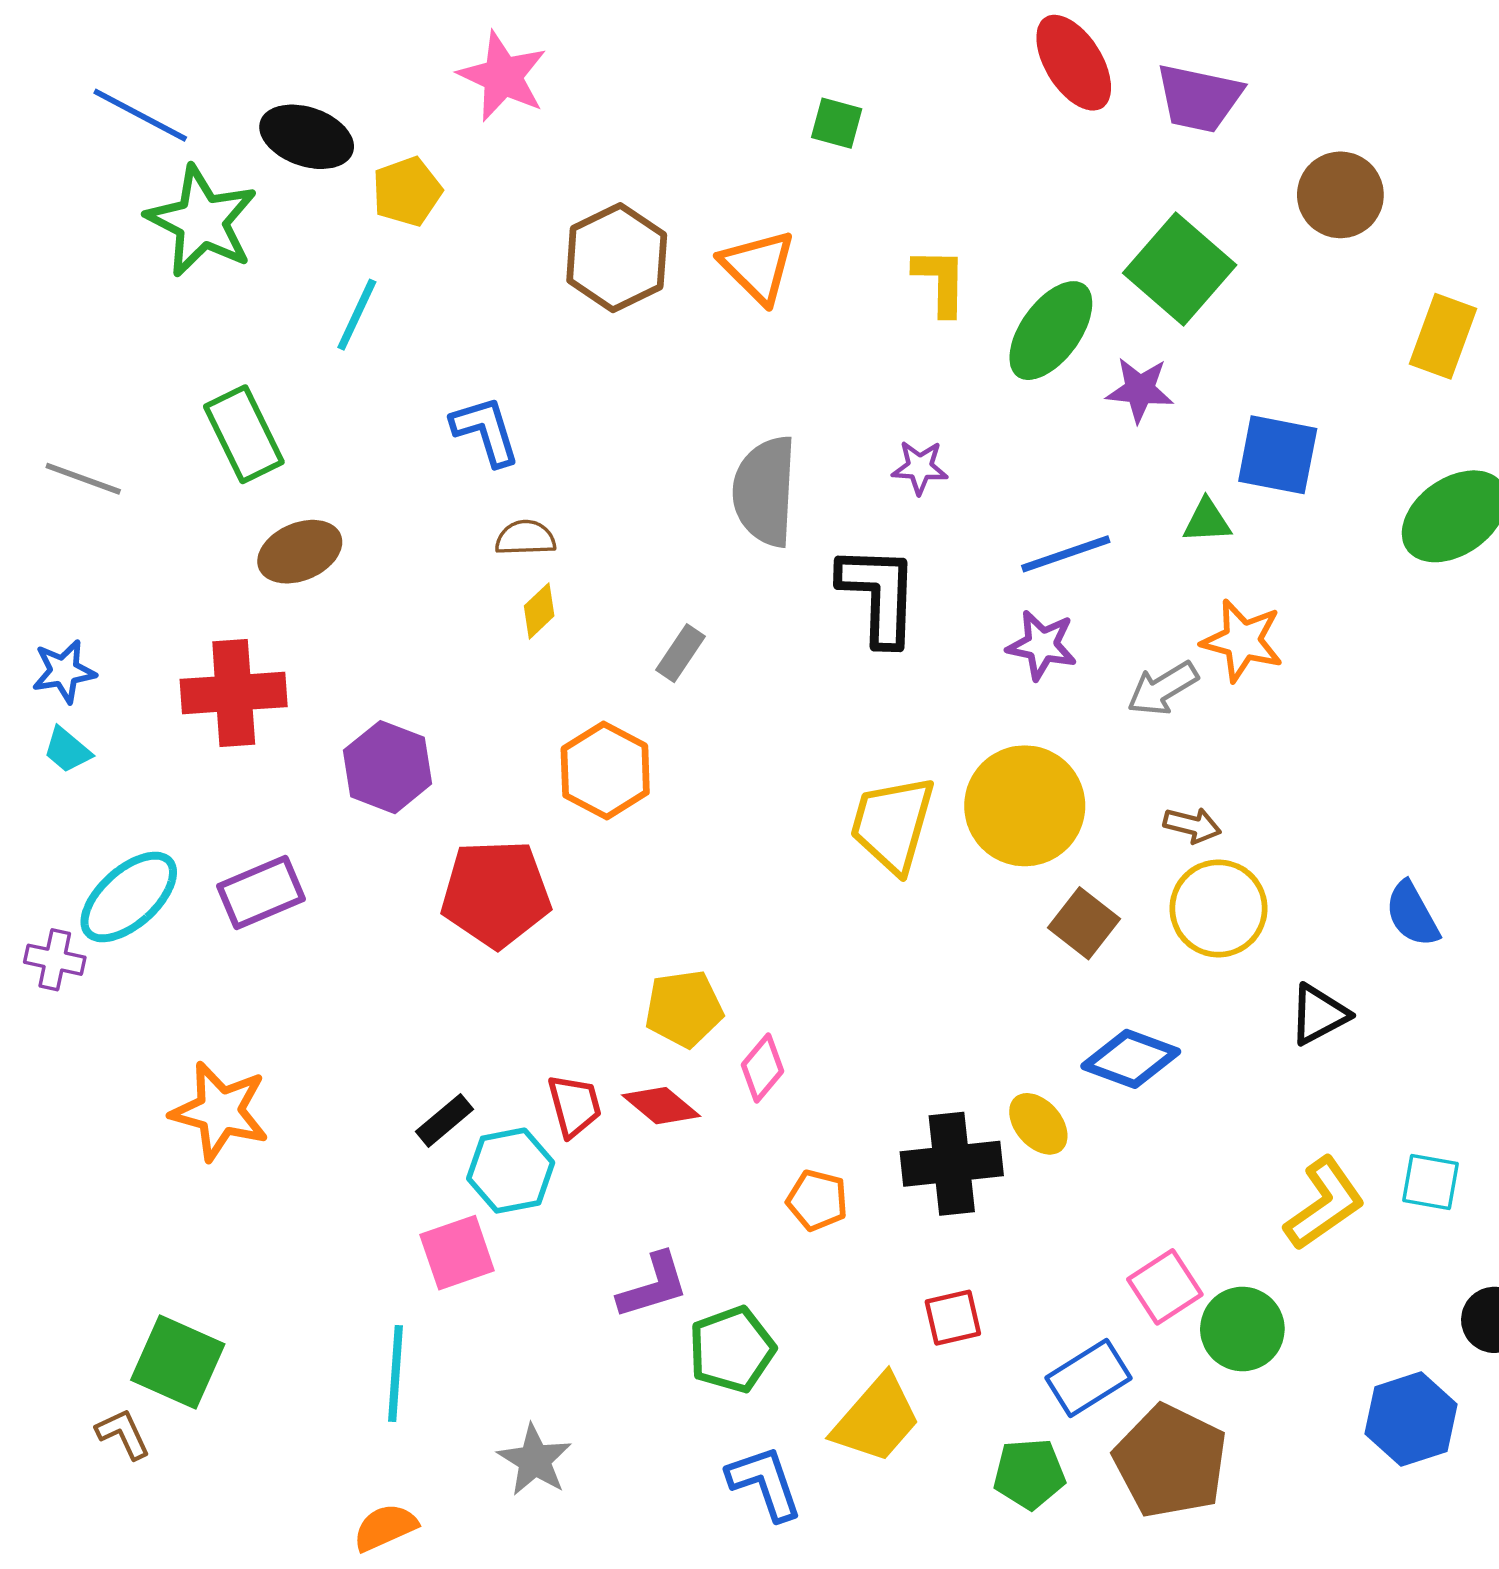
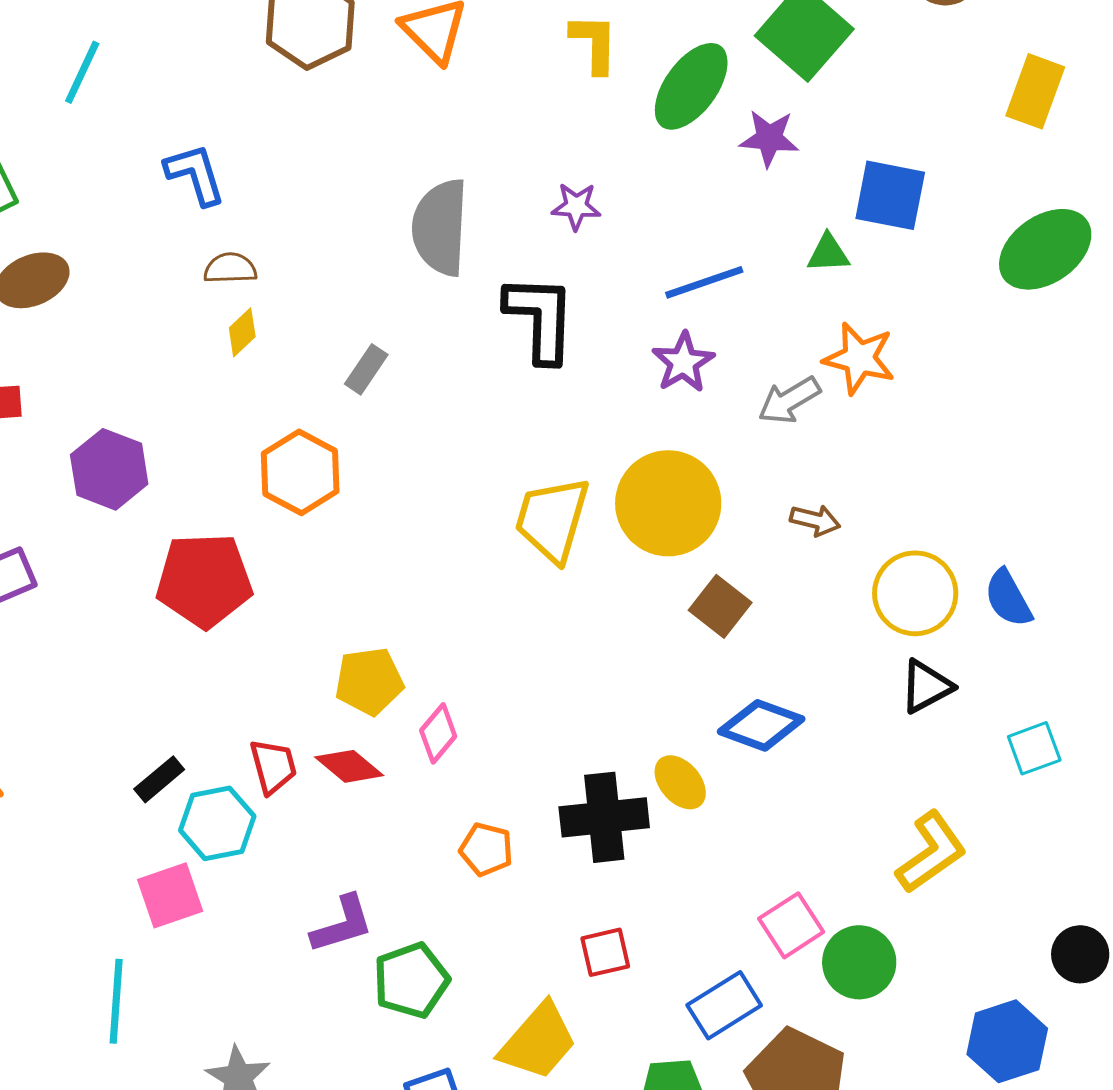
purple star: (1042, 645) -> (683, 362), turned 30
yellow circle: (1218, 908) -> (915, 593), moved
cyan square: (1430, 1182) -> (1034, 748), moved, turned -30

